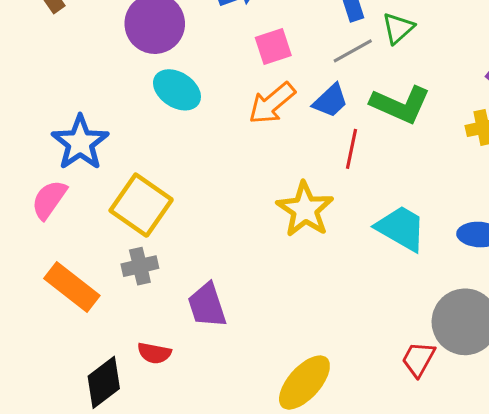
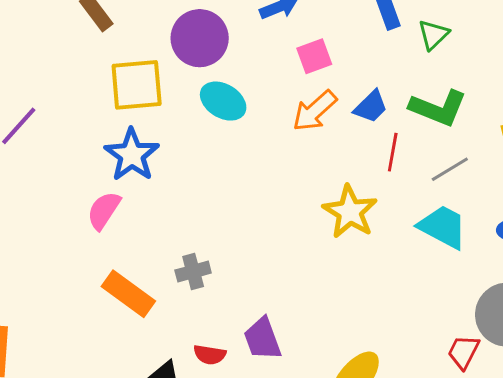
gray line: (353, 51) -> (450, 169), moved
yellow square: (141, 205) -> (137, 85), moved, turned -38
purple trapezoid: (207, 305) -> (262, 339), moved

